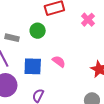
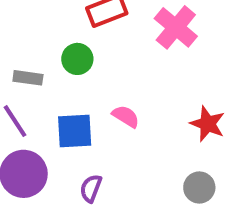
pink cross: (88, 20) -> (176, 27), size x1.5

